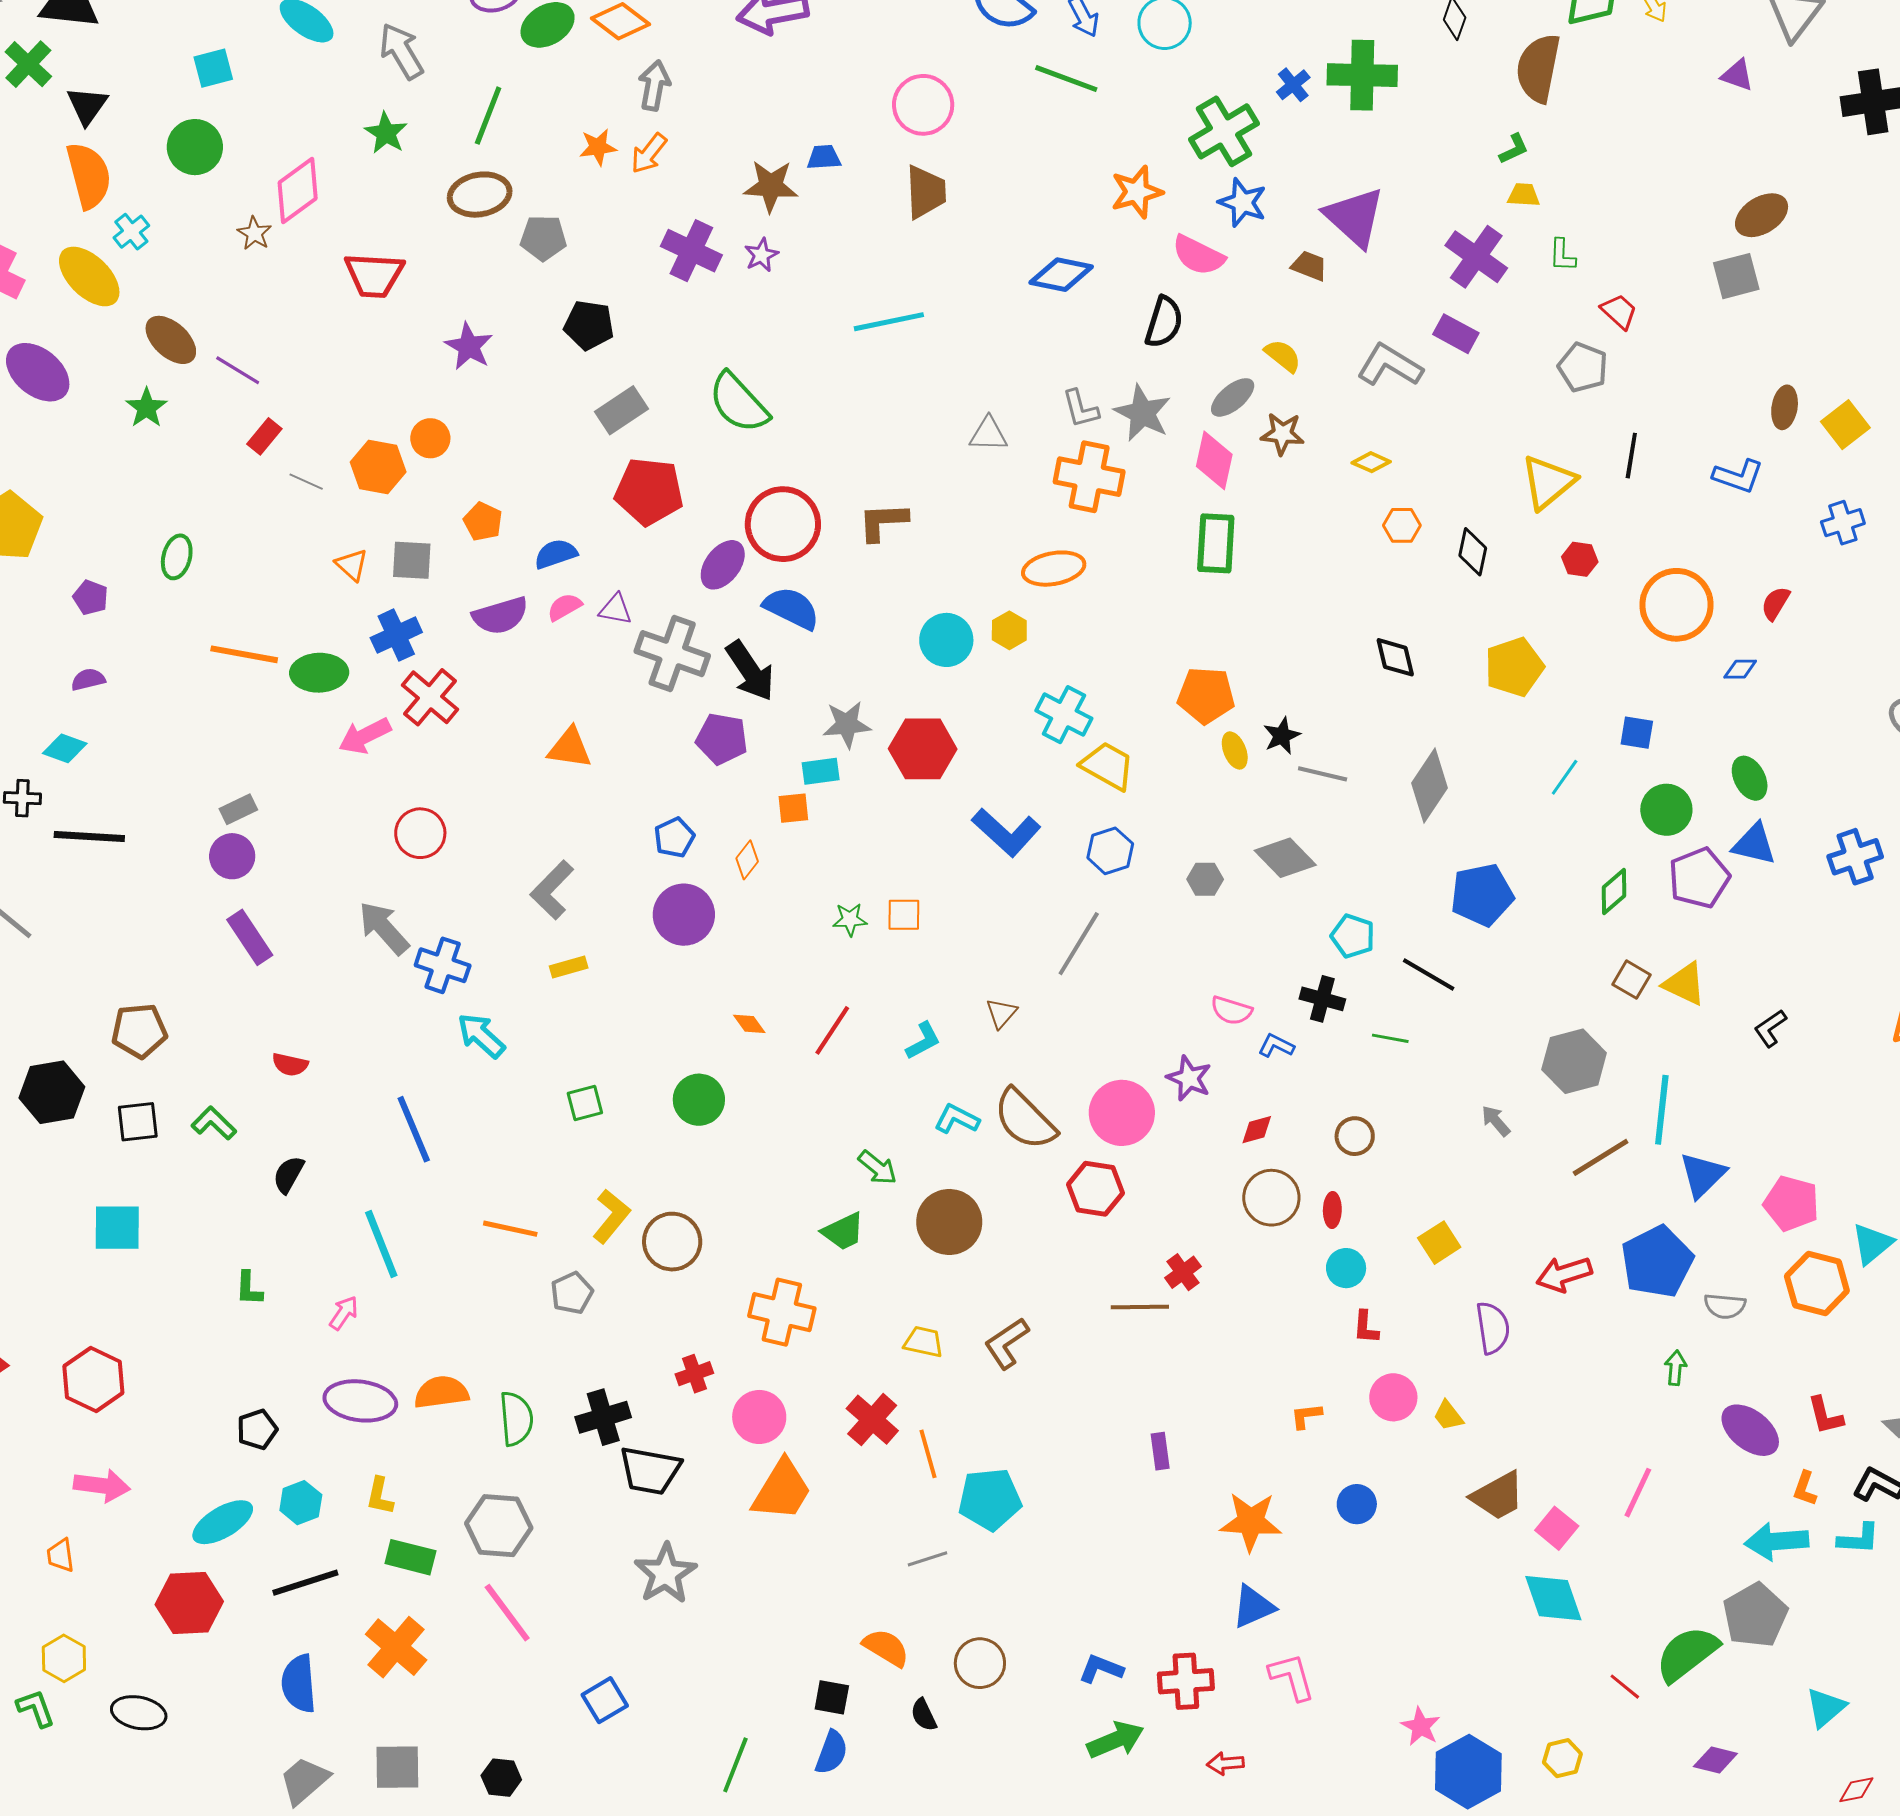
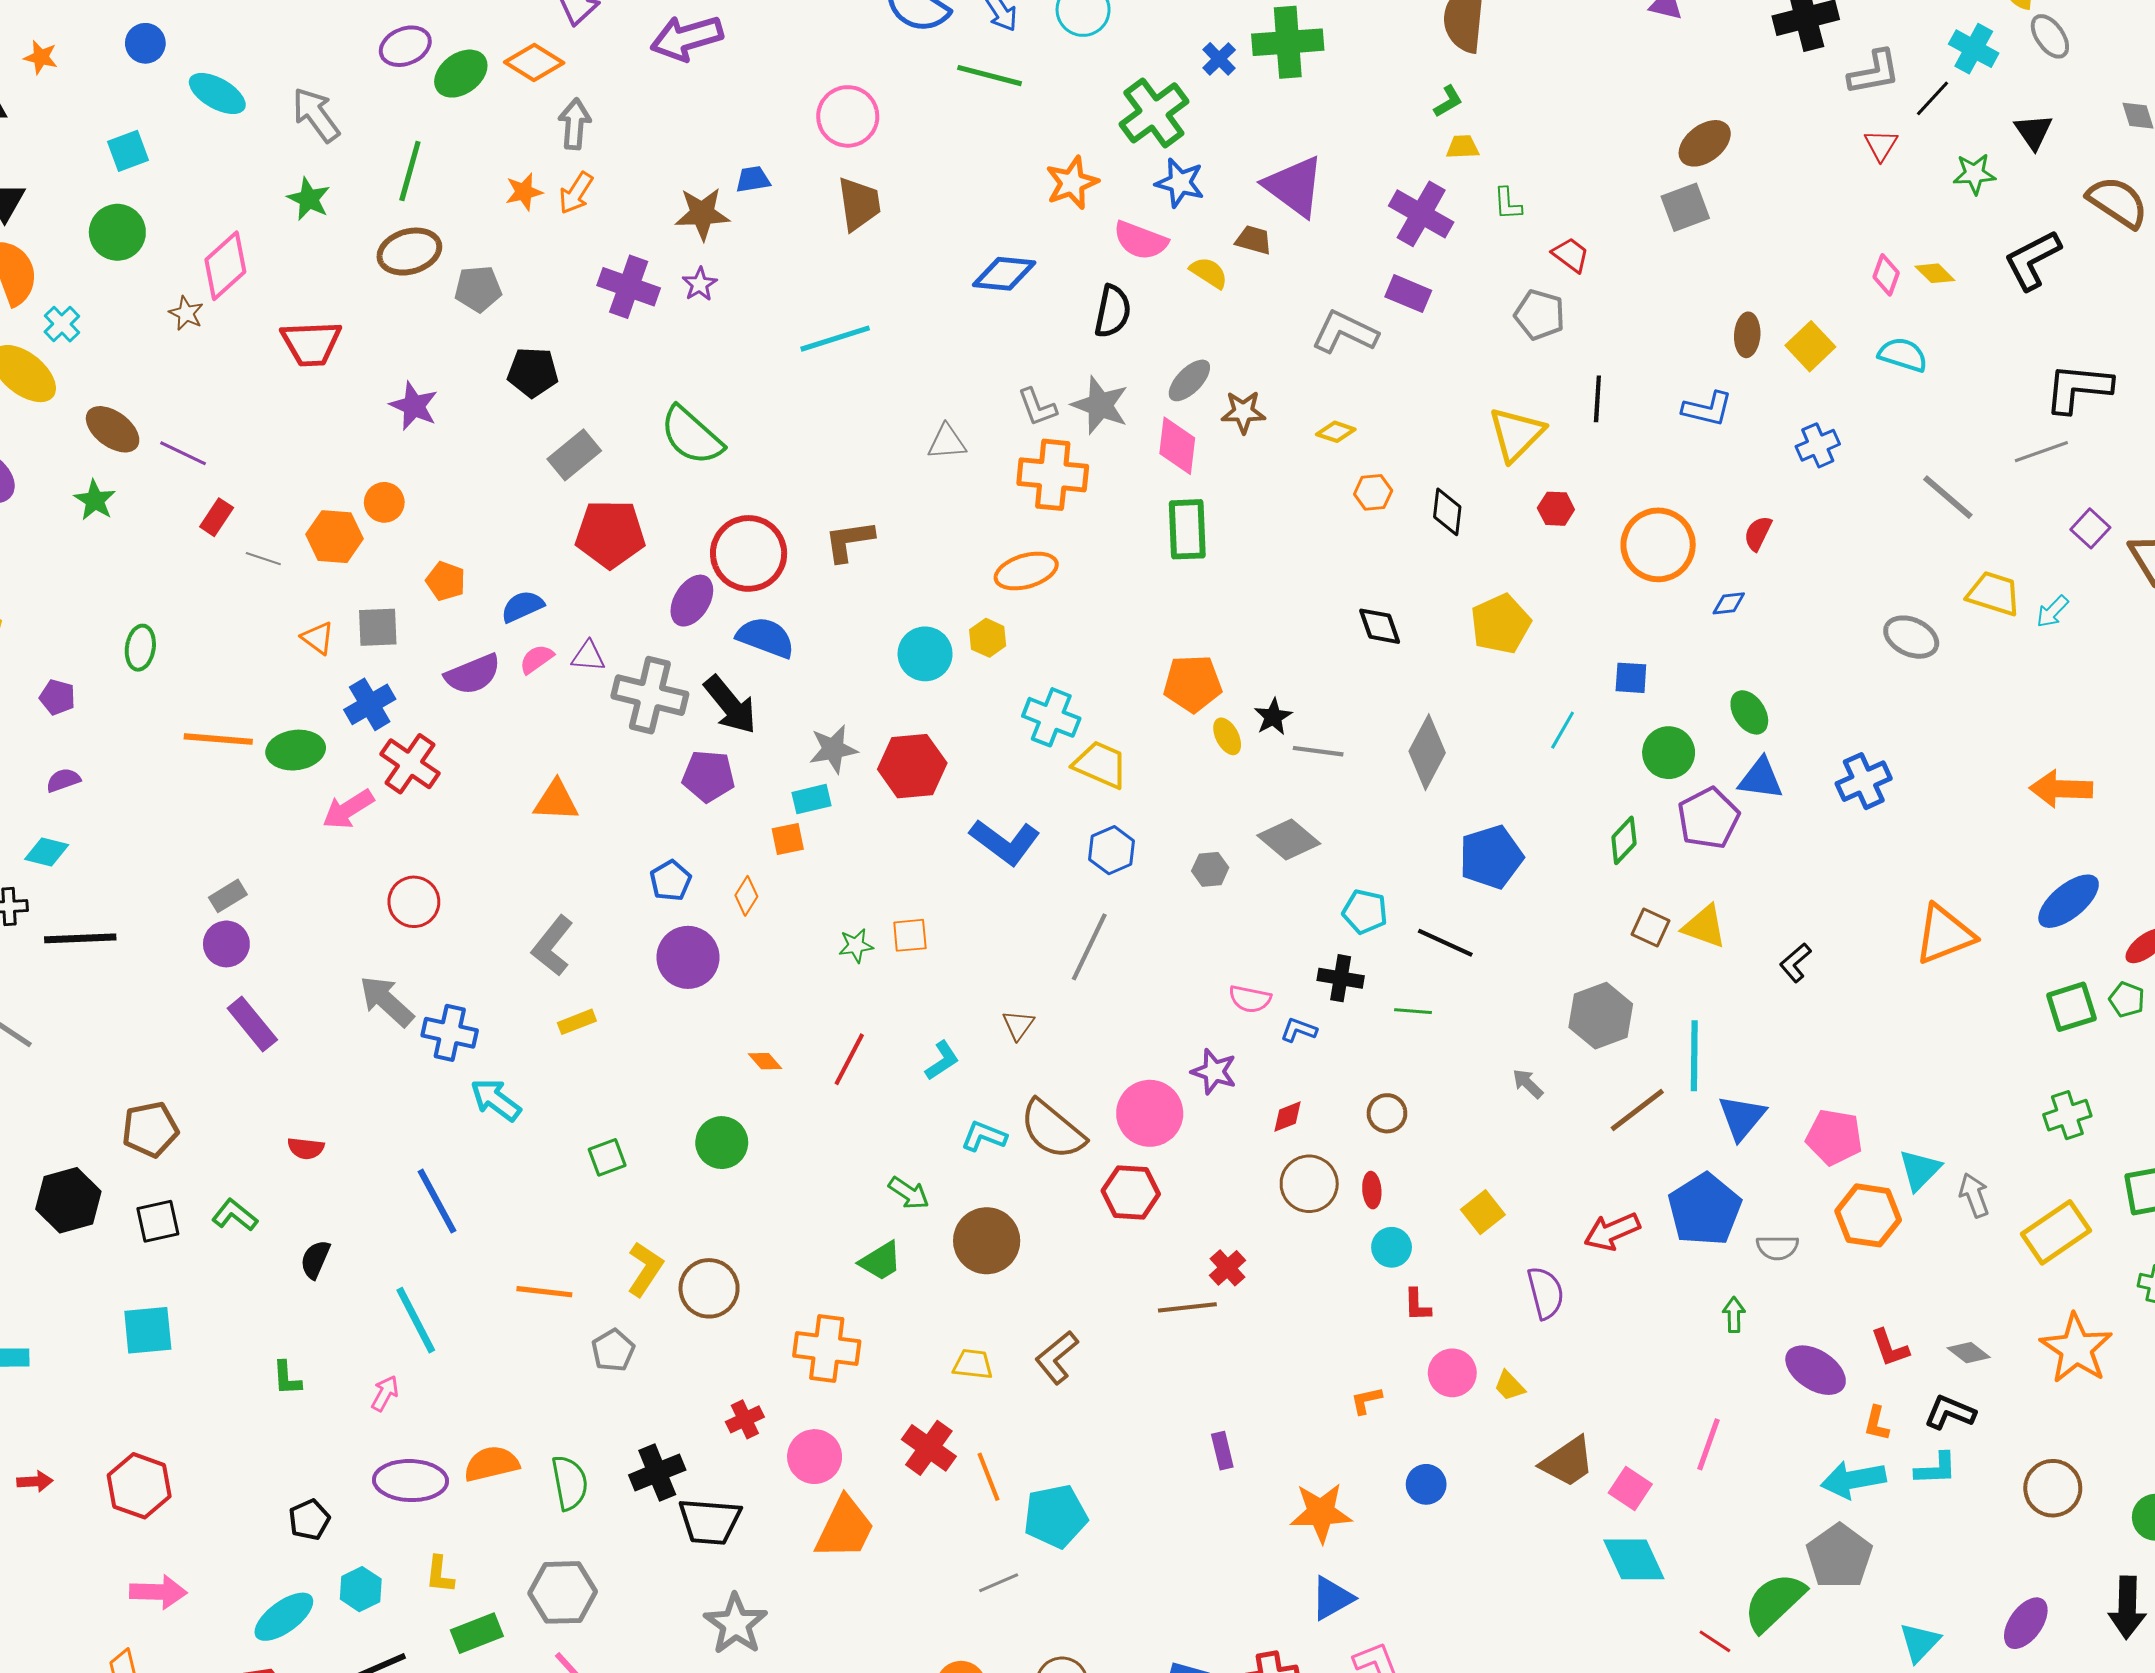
yellow semicircle: (1283, 356) -> (1209, 273), moved
green rectangle: (410, 1557) -> (477, 1633), turned -30

